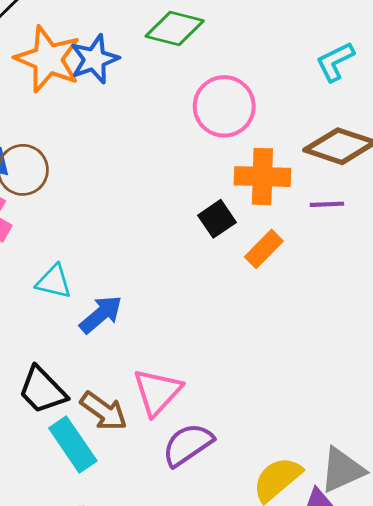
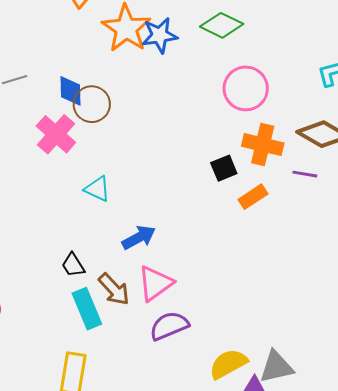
blue arrow: (101, 314) -> (139, 237), moved
black trapezoid: (42, 390) -> (73, 265), size x0.7

